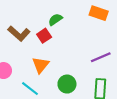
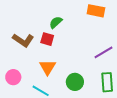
red square: (44, 36) -> (47, 39), turned -32

